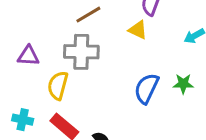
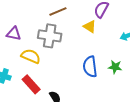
yellow semicircle: (58, 85) -> (31, 56), turned 90
blue semicircle: (147, 88) -> (90, 67), turned -40

